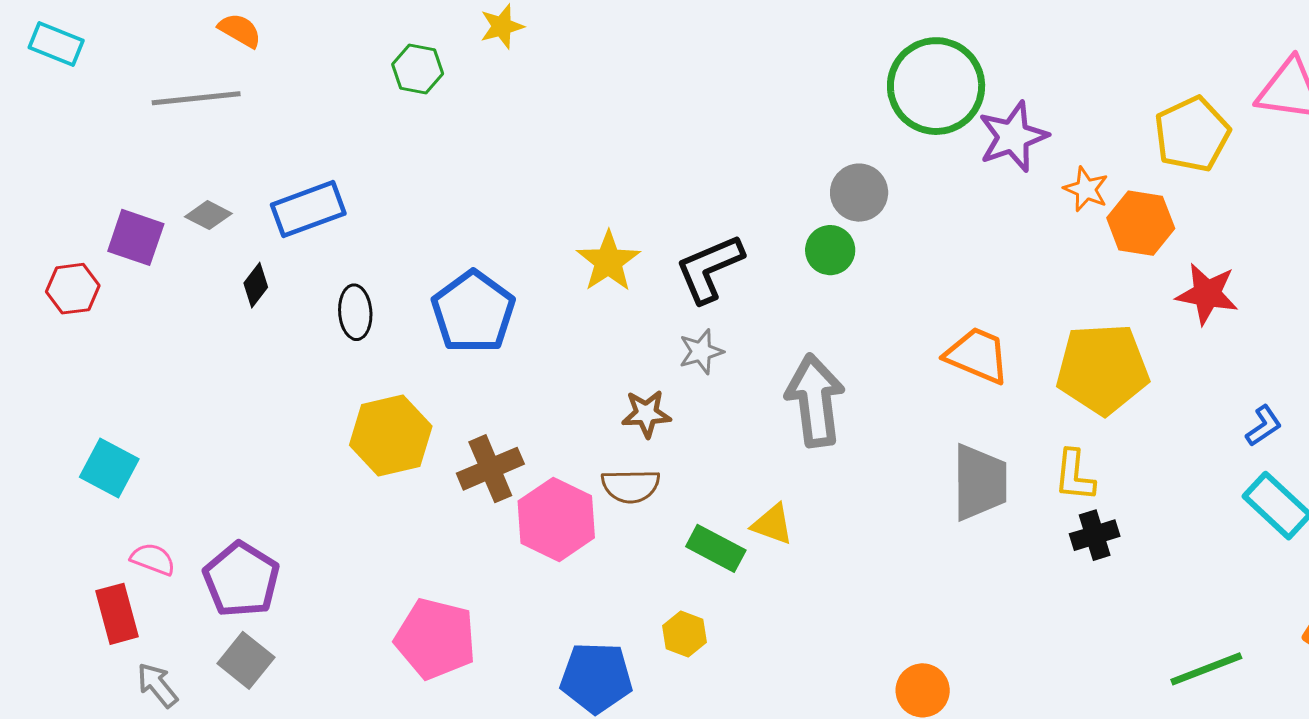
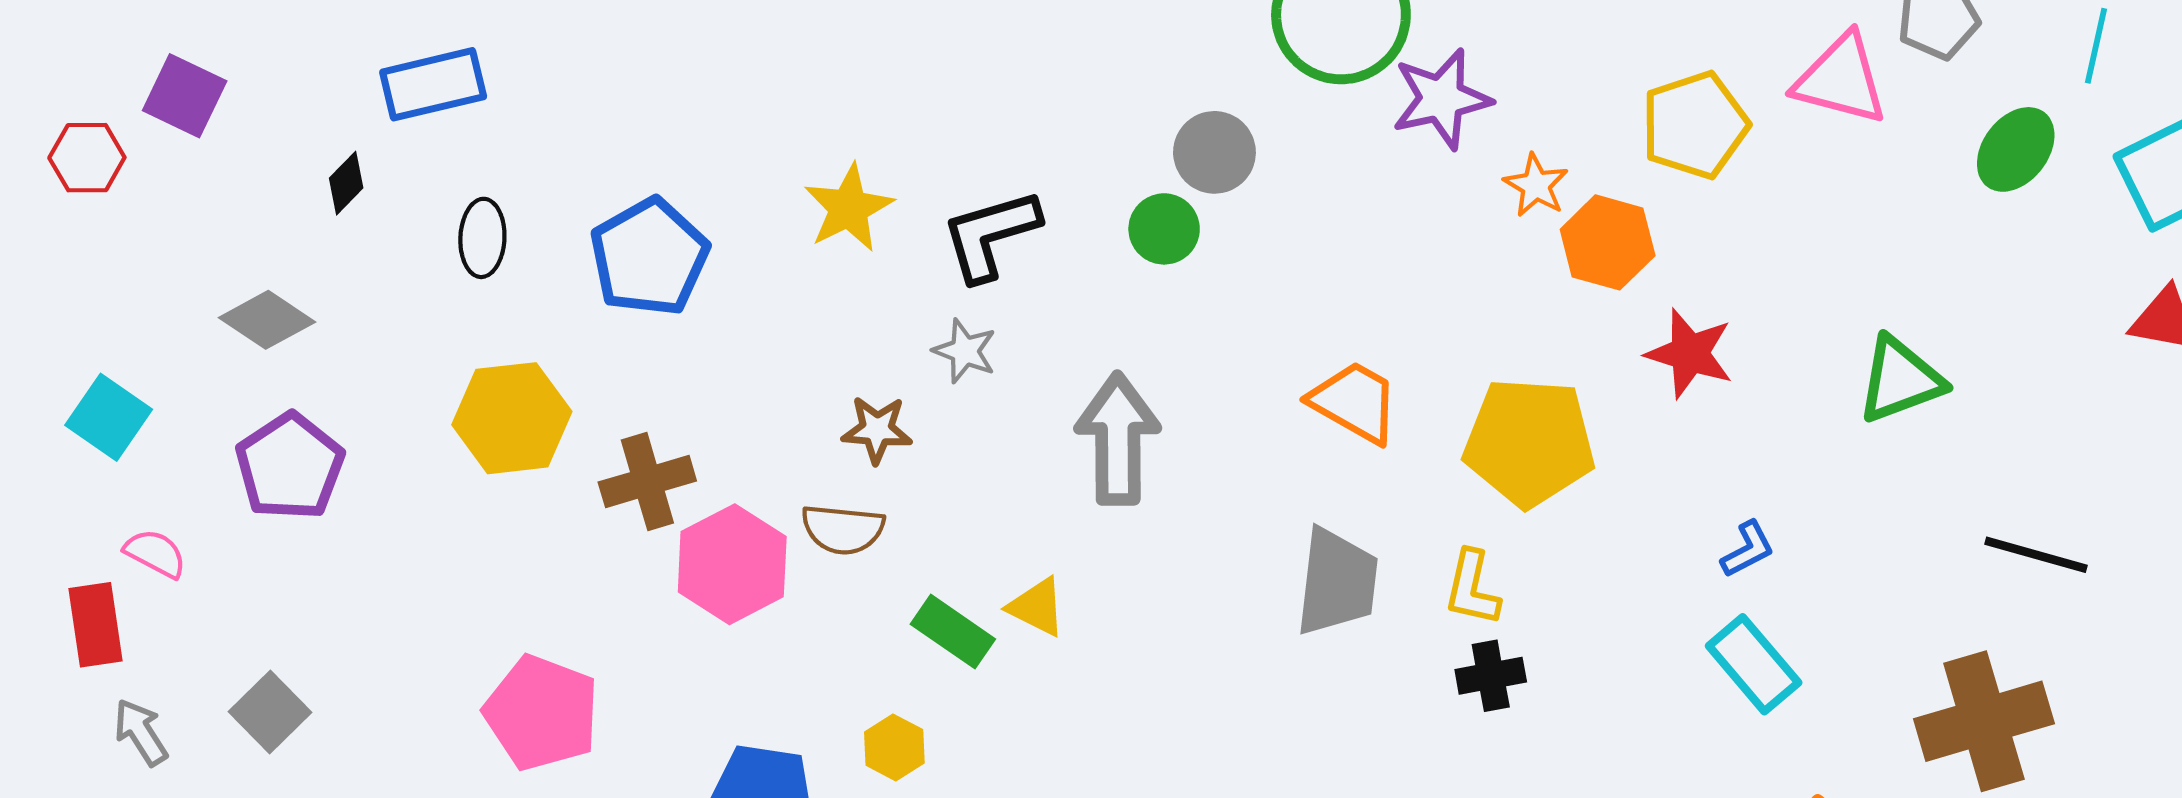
gray diamond: (208, 215) -> (267, 320), moved, size x1.4
gray star: (701, 352) -> (965, 351), turned 30
purple pentagon: (241, 579) -> (290, 466), moved

